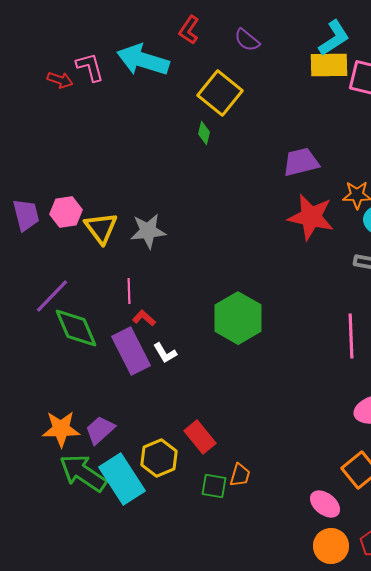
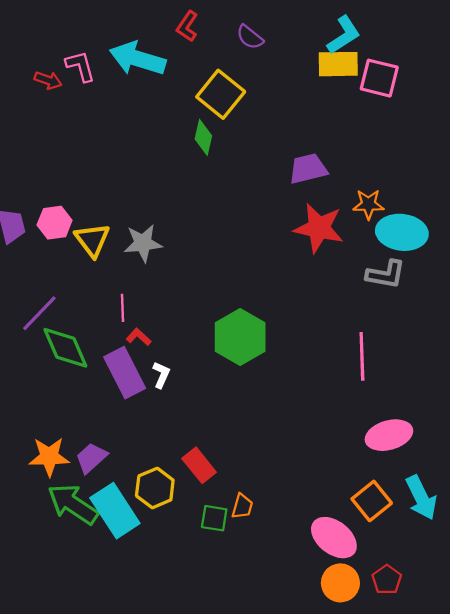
green diamond: (204, 133) -> (203, 137), size x1.4
white L-shape: (165, 353) -> (161, 375), turned -125
pink ellipse: (325, 504) -> (334, 538), size x1.4

